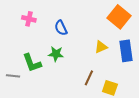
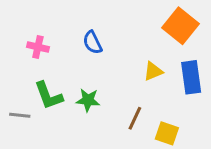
pink cross: (29, 19) -> (38, 47), moved
green star: (56, 54) -> (88, 100), moved

